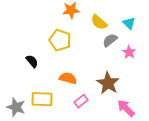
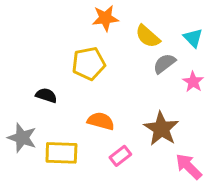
yellow pentagon: (60, 40) -> (89, 64), turned -30
black semicircle: (32, 61) -> (46, 95), turned -32
gray star: (16, 107) -> (22, 138), moved

